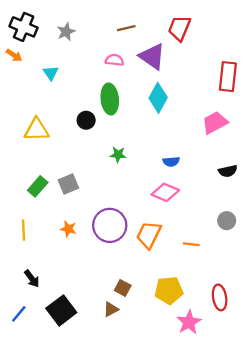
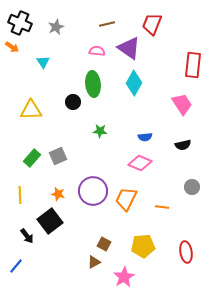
pink trapezoid: (215, 123) -> (182, 104), turned 85
black semicircle: (228, 171) -> (183, 145), moved
black square: (61, 310) -> (50, 221), moved
pink star: (189, 322) -> (124, 277), moved

